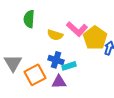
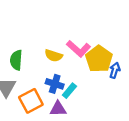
green semicircle: (29, 19) -> (16, 60), moved
cyan rectangle: (69, 66) -> (69, 91), turned -32

